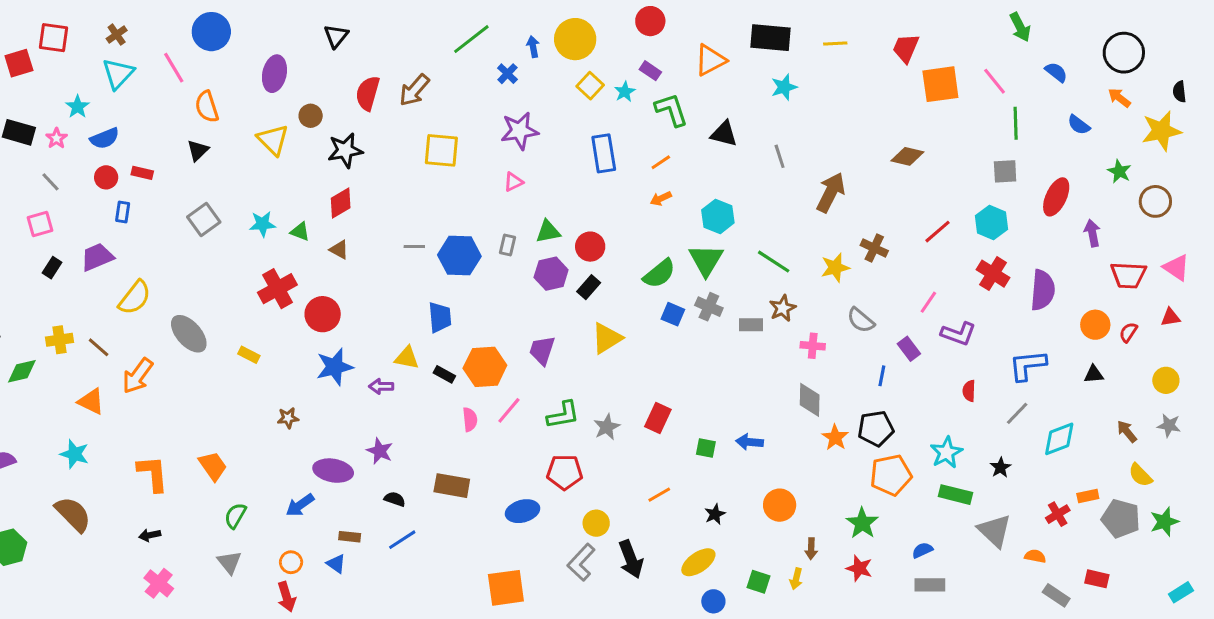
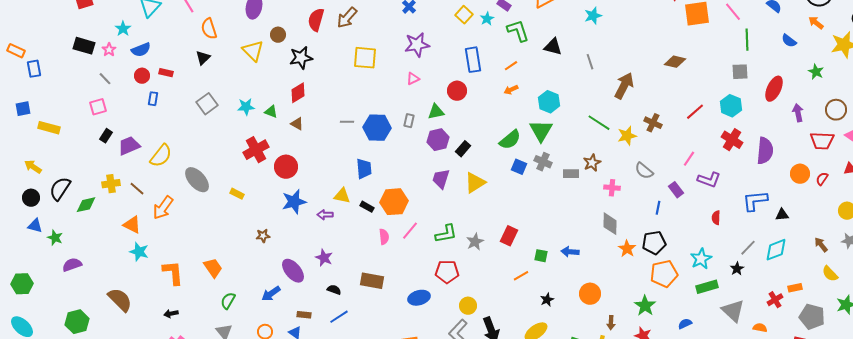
brown circle: (1155, 201) -> (836, 110), moved
red circle: (590, 247) -> (457, 91), moved
purple trapezoid: (97, 257) -> (129, 146), moved
green line: (774, 262) -> (599, 123), moved
purple trapezoid: (542, 350) -> (441, 179), moved
black triangle: (1094, 374) -> (782, 215), moved
gray line: (1017, 413) -> (748, 248), moved
cyan star: (75, 454) -> (139, 252), moved
purple ellipse: (333, 471) -> (293, 271), turned 40
orange line: (659, 495) -> (521, 276), moved
green rectangle: (955, 495) -> (707, 287), turned -30
gray pentagon: (1121, 519) -> (812, 317), moved

